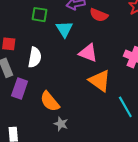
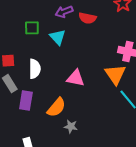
pink triangle: (88, 53) -> (75, 78), moved
orange triangle: (100, 81) -> (115, 74), moved, turned 30
orange semicircle: (50, 101) -> (56, 107), turned -90

